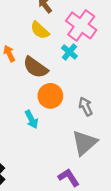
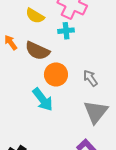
cyan cross: (69, 52) -> (66, 31), turned -35
cyan arrow: (31, 119) -> (43, 99), size x1.4

